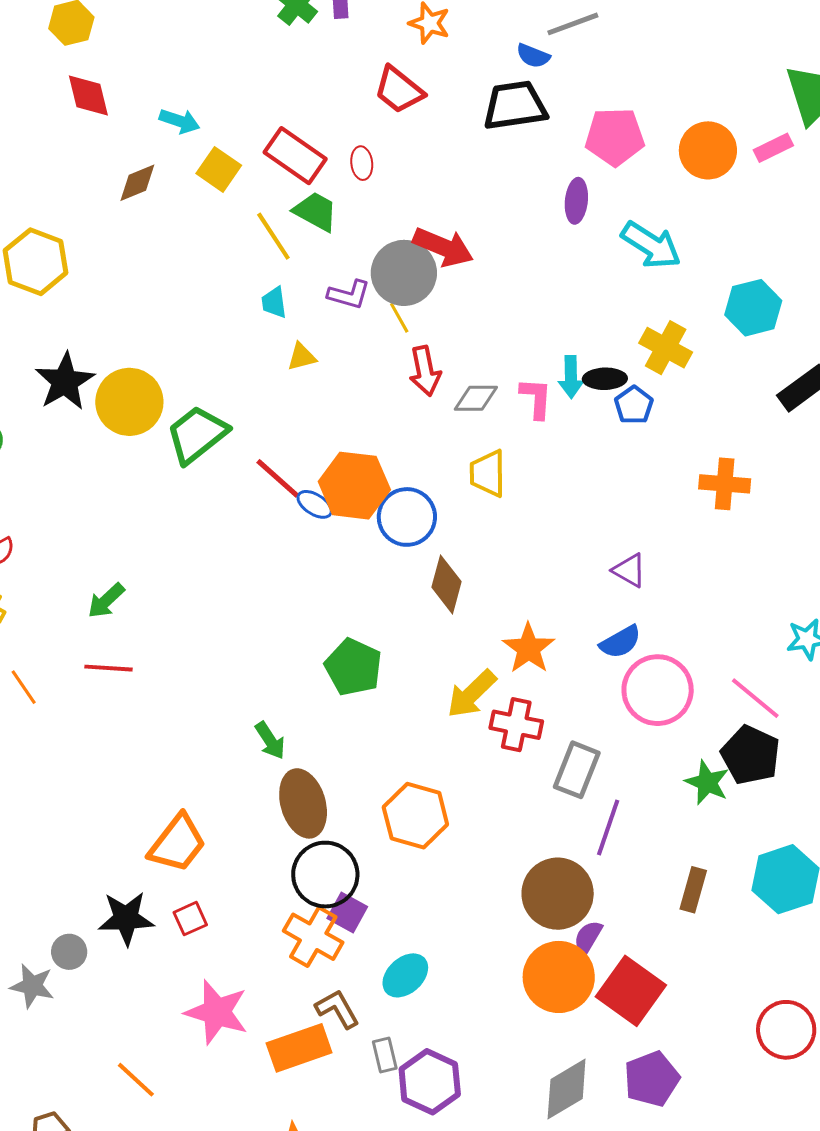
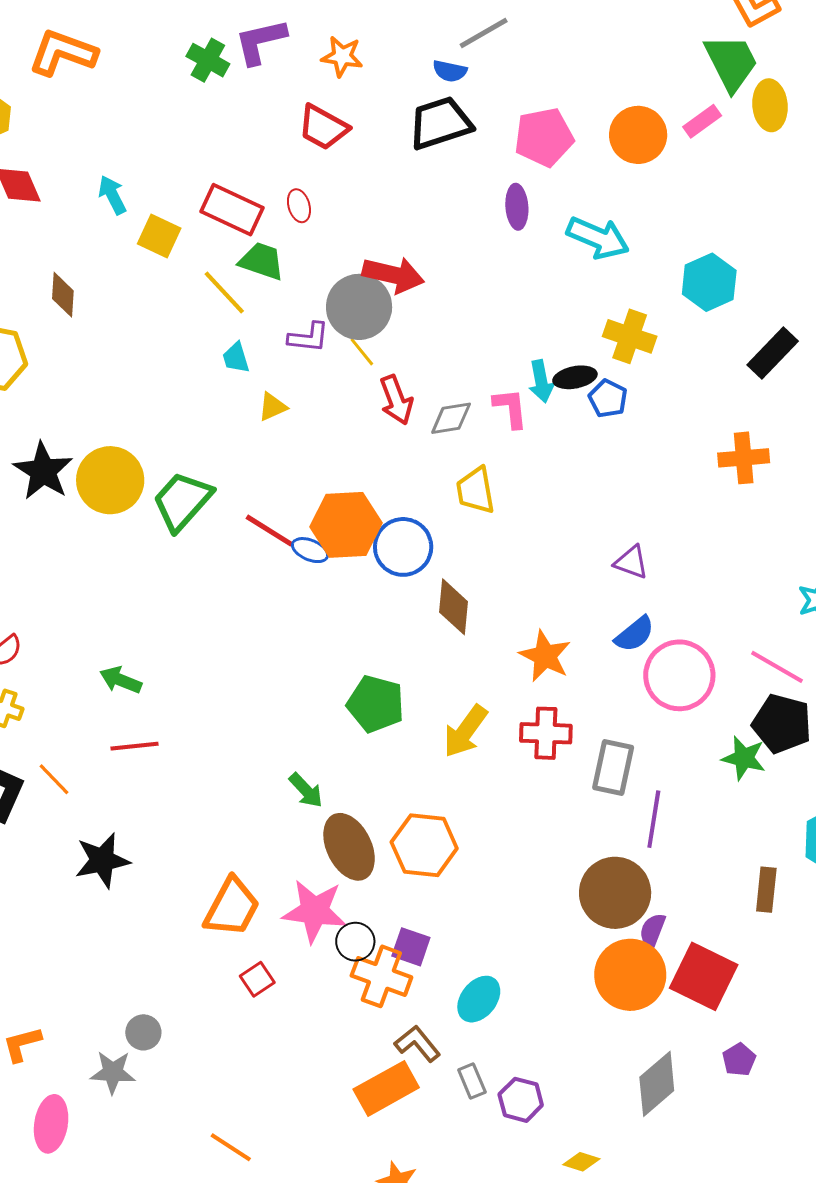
cyan arrow: (180, 121) -> (112, 195), turned -126
brown diamond: (137, 183) -> (63, 295), moved, turned -54
orange cross: (725, 484) -> (744, 458), moved
green arrow: (106, 601) -> (121, 680), turned 75
yellow arrow: (472, 694) -> (465, 731), moved
orange hexagon: (415, 816) -> (424, 845), moved
black circle: (325, 875) -> (355, 942), moved, size x0.6
brown rectangle: (693, 890) -> (766, 890), moved
black star: (126, 918) -> (102, 860), moved
pink star: (217, 1012) -> (314, 911), moved
purple pentagon: (652, 1079) -> (739, 1060), size x0.6
purple hexagon: (430, 1082) -> (521, 1100), size x0.7

